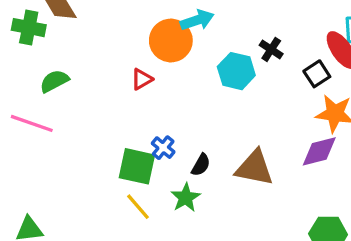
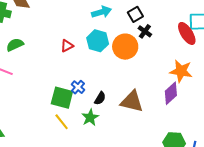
orange circle: (171, 40) -> (125, 47), moved
cyan hexagon: (236, 71) -> (98, 41), moved
black square: (317, 74) -> (135, 14), moved
purple diamond: (319, 151) -> (171, 93), turned -30

